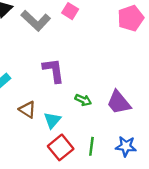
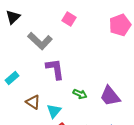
gray L-shape: (36, 21) -> (40, 41), moved

